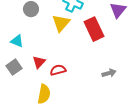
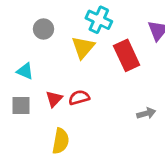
gray square: (14, 67) -> (21, 105), turned 35
red semicircle: (58, 70) -> (79, 98), moved

